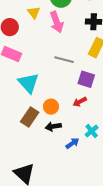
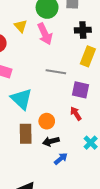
red arrow: (80, 102) -> (76, 114), turned 88
brown rectangle: (30, 117) -> (26, 134), turned -30
blue arrow: (72, 143) -> (61, 159), moved

